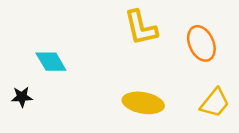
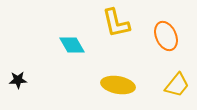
cyan diamond: (51, 62) -> (72, 45), moved

